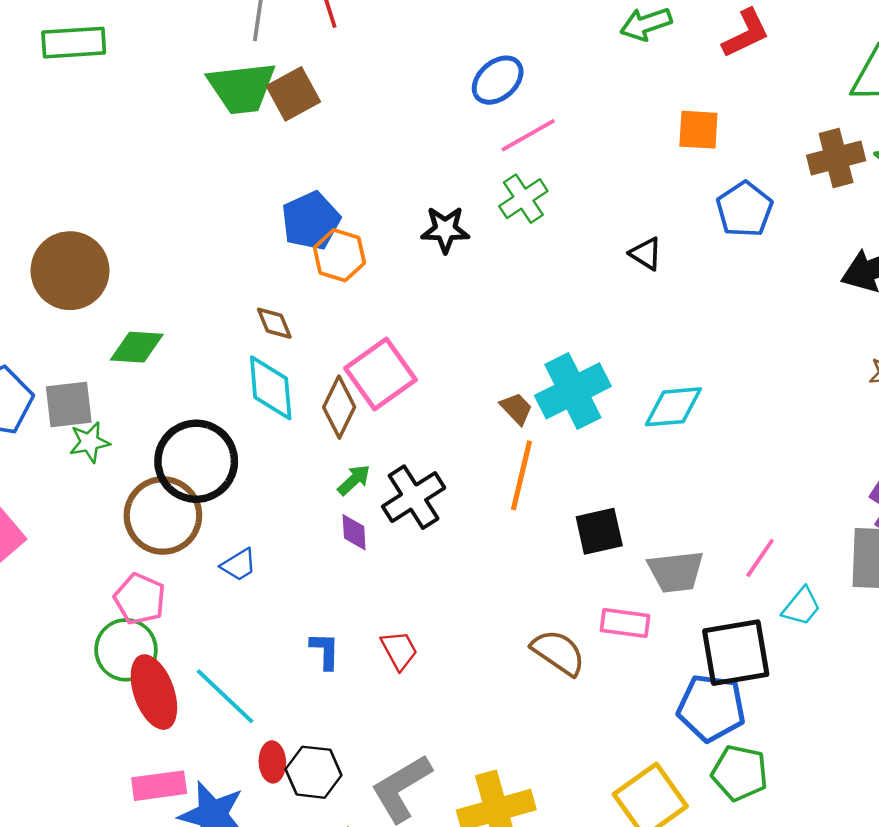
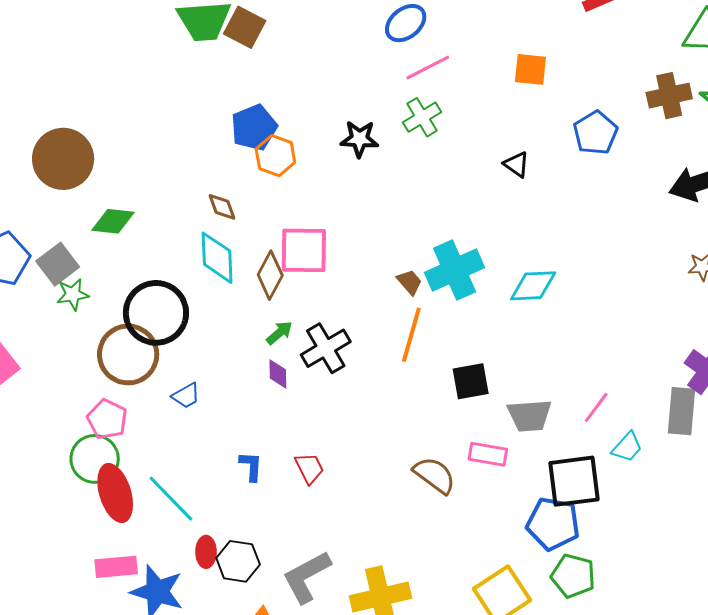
brown square: (293, 94) -> (245, 27), turned -36
orange square: (698, 130) -> (530, 69), moved
pink square: (381, 374) -> (304, 250), turned 34
gray square: (69, 405) -> (58, 264), turned -33

